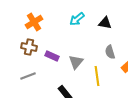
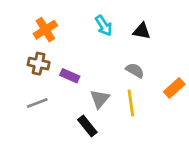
cyan arrow: (77, 19) -> (104, 26), turned -84
gray semicircle: (110, 52) -> (135, 70), moved, turned 136
gray triangle: (76, 62) -> (100, 99), moved

